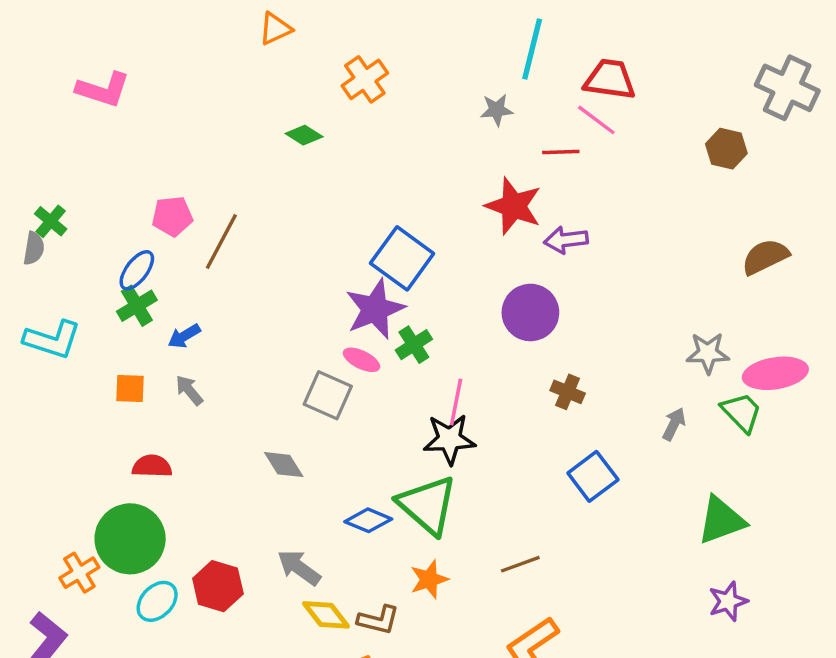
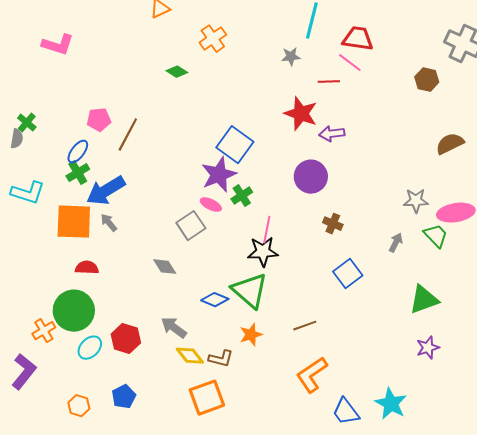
blue arrow: (184, 336) -> (106, 191), size x2.0
orange square: (130, 389) -> (74, 222), size x2.0
gray square: (328, 395) -> (191, 226), turned 32

